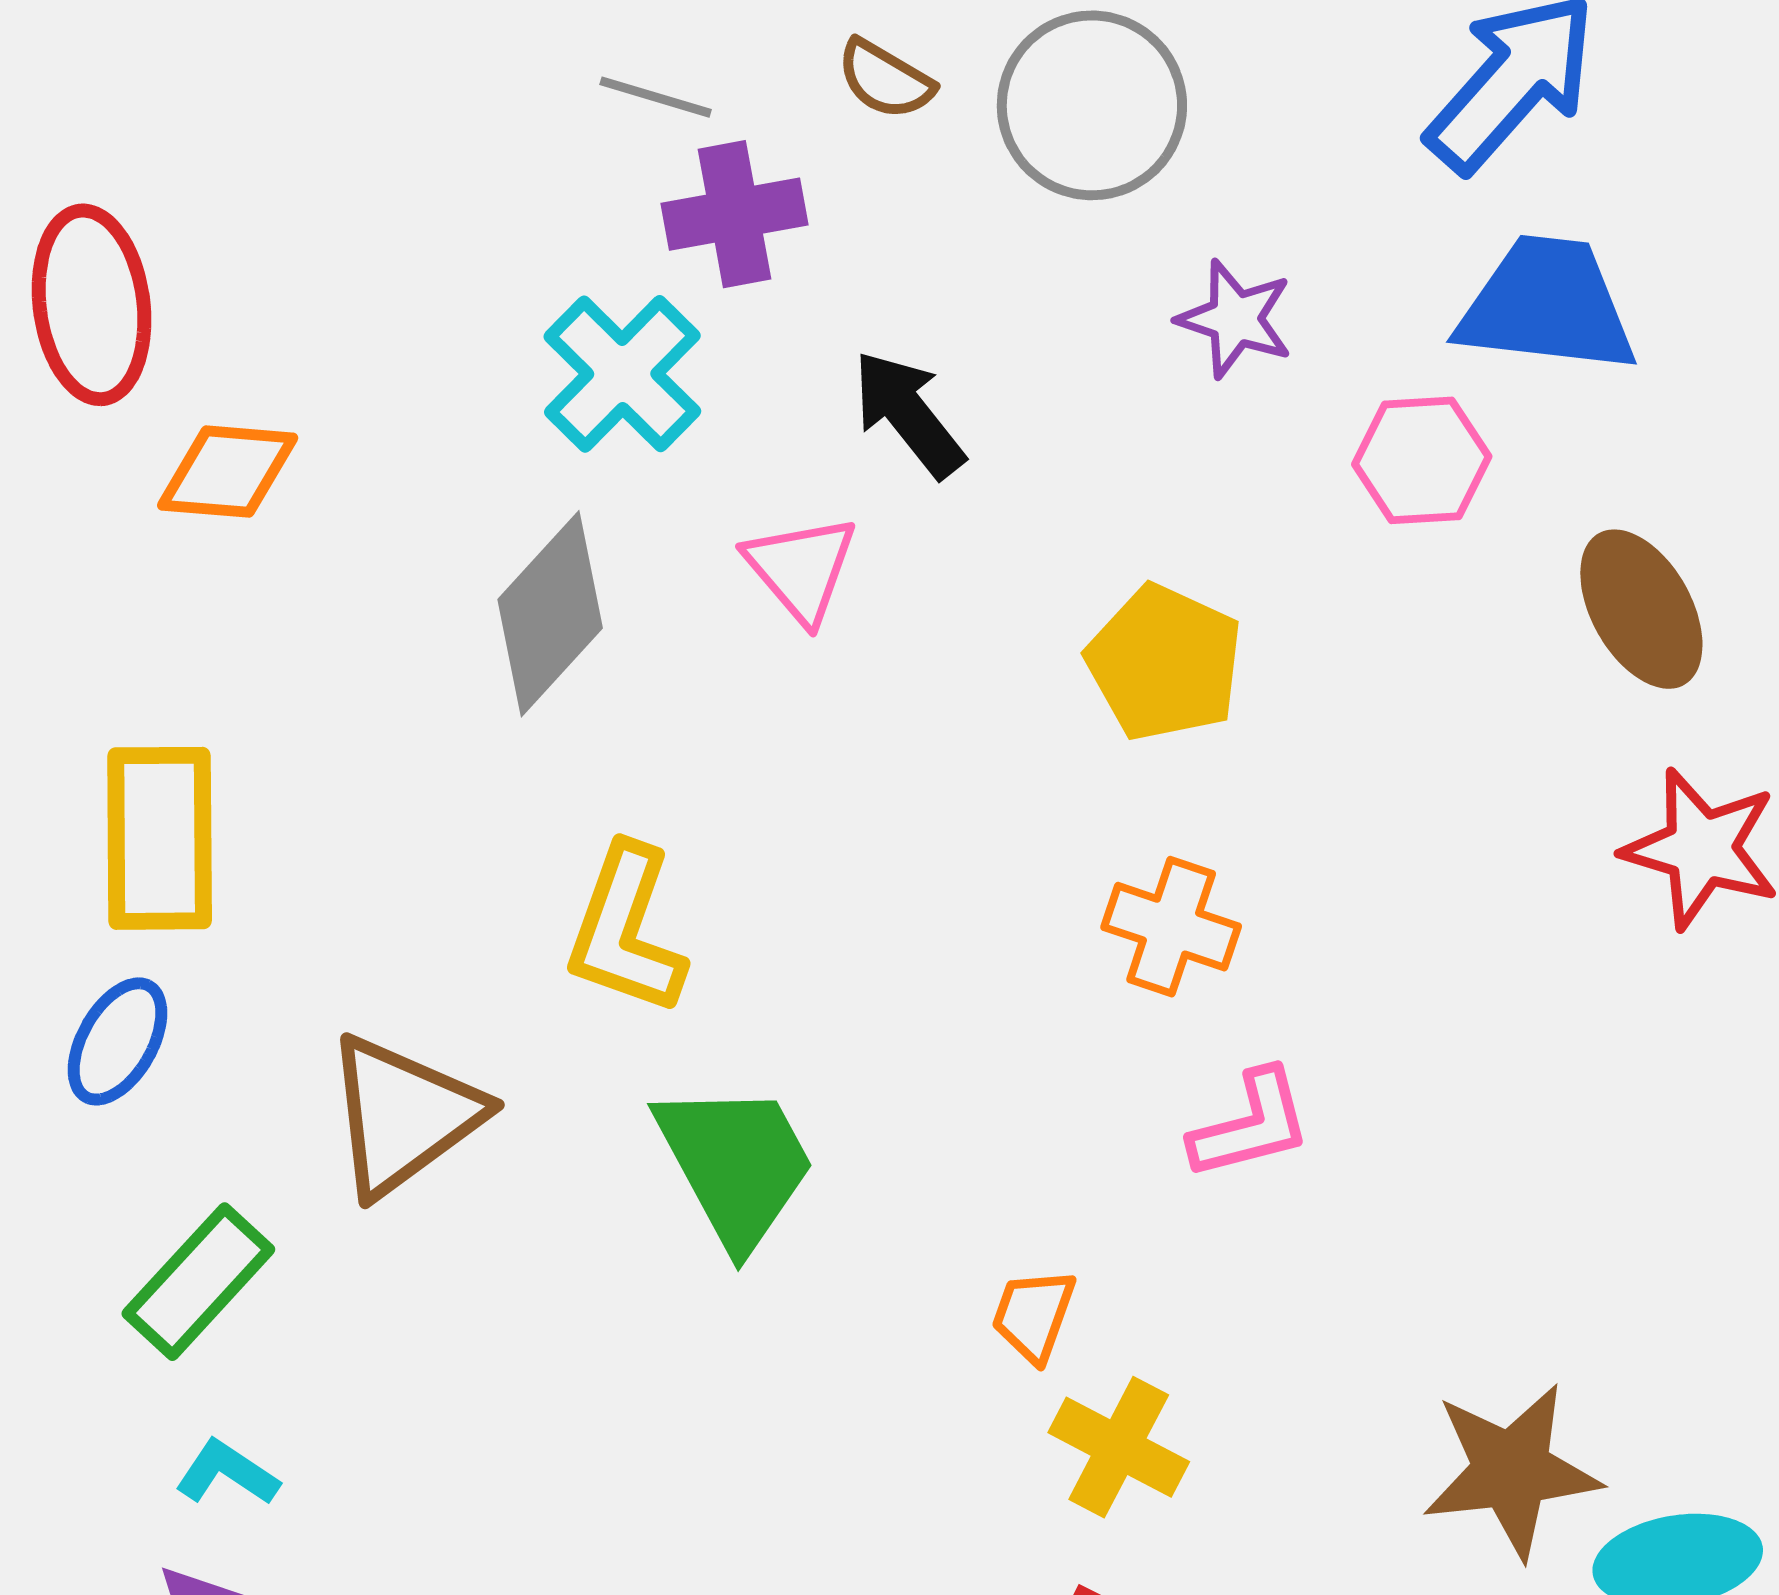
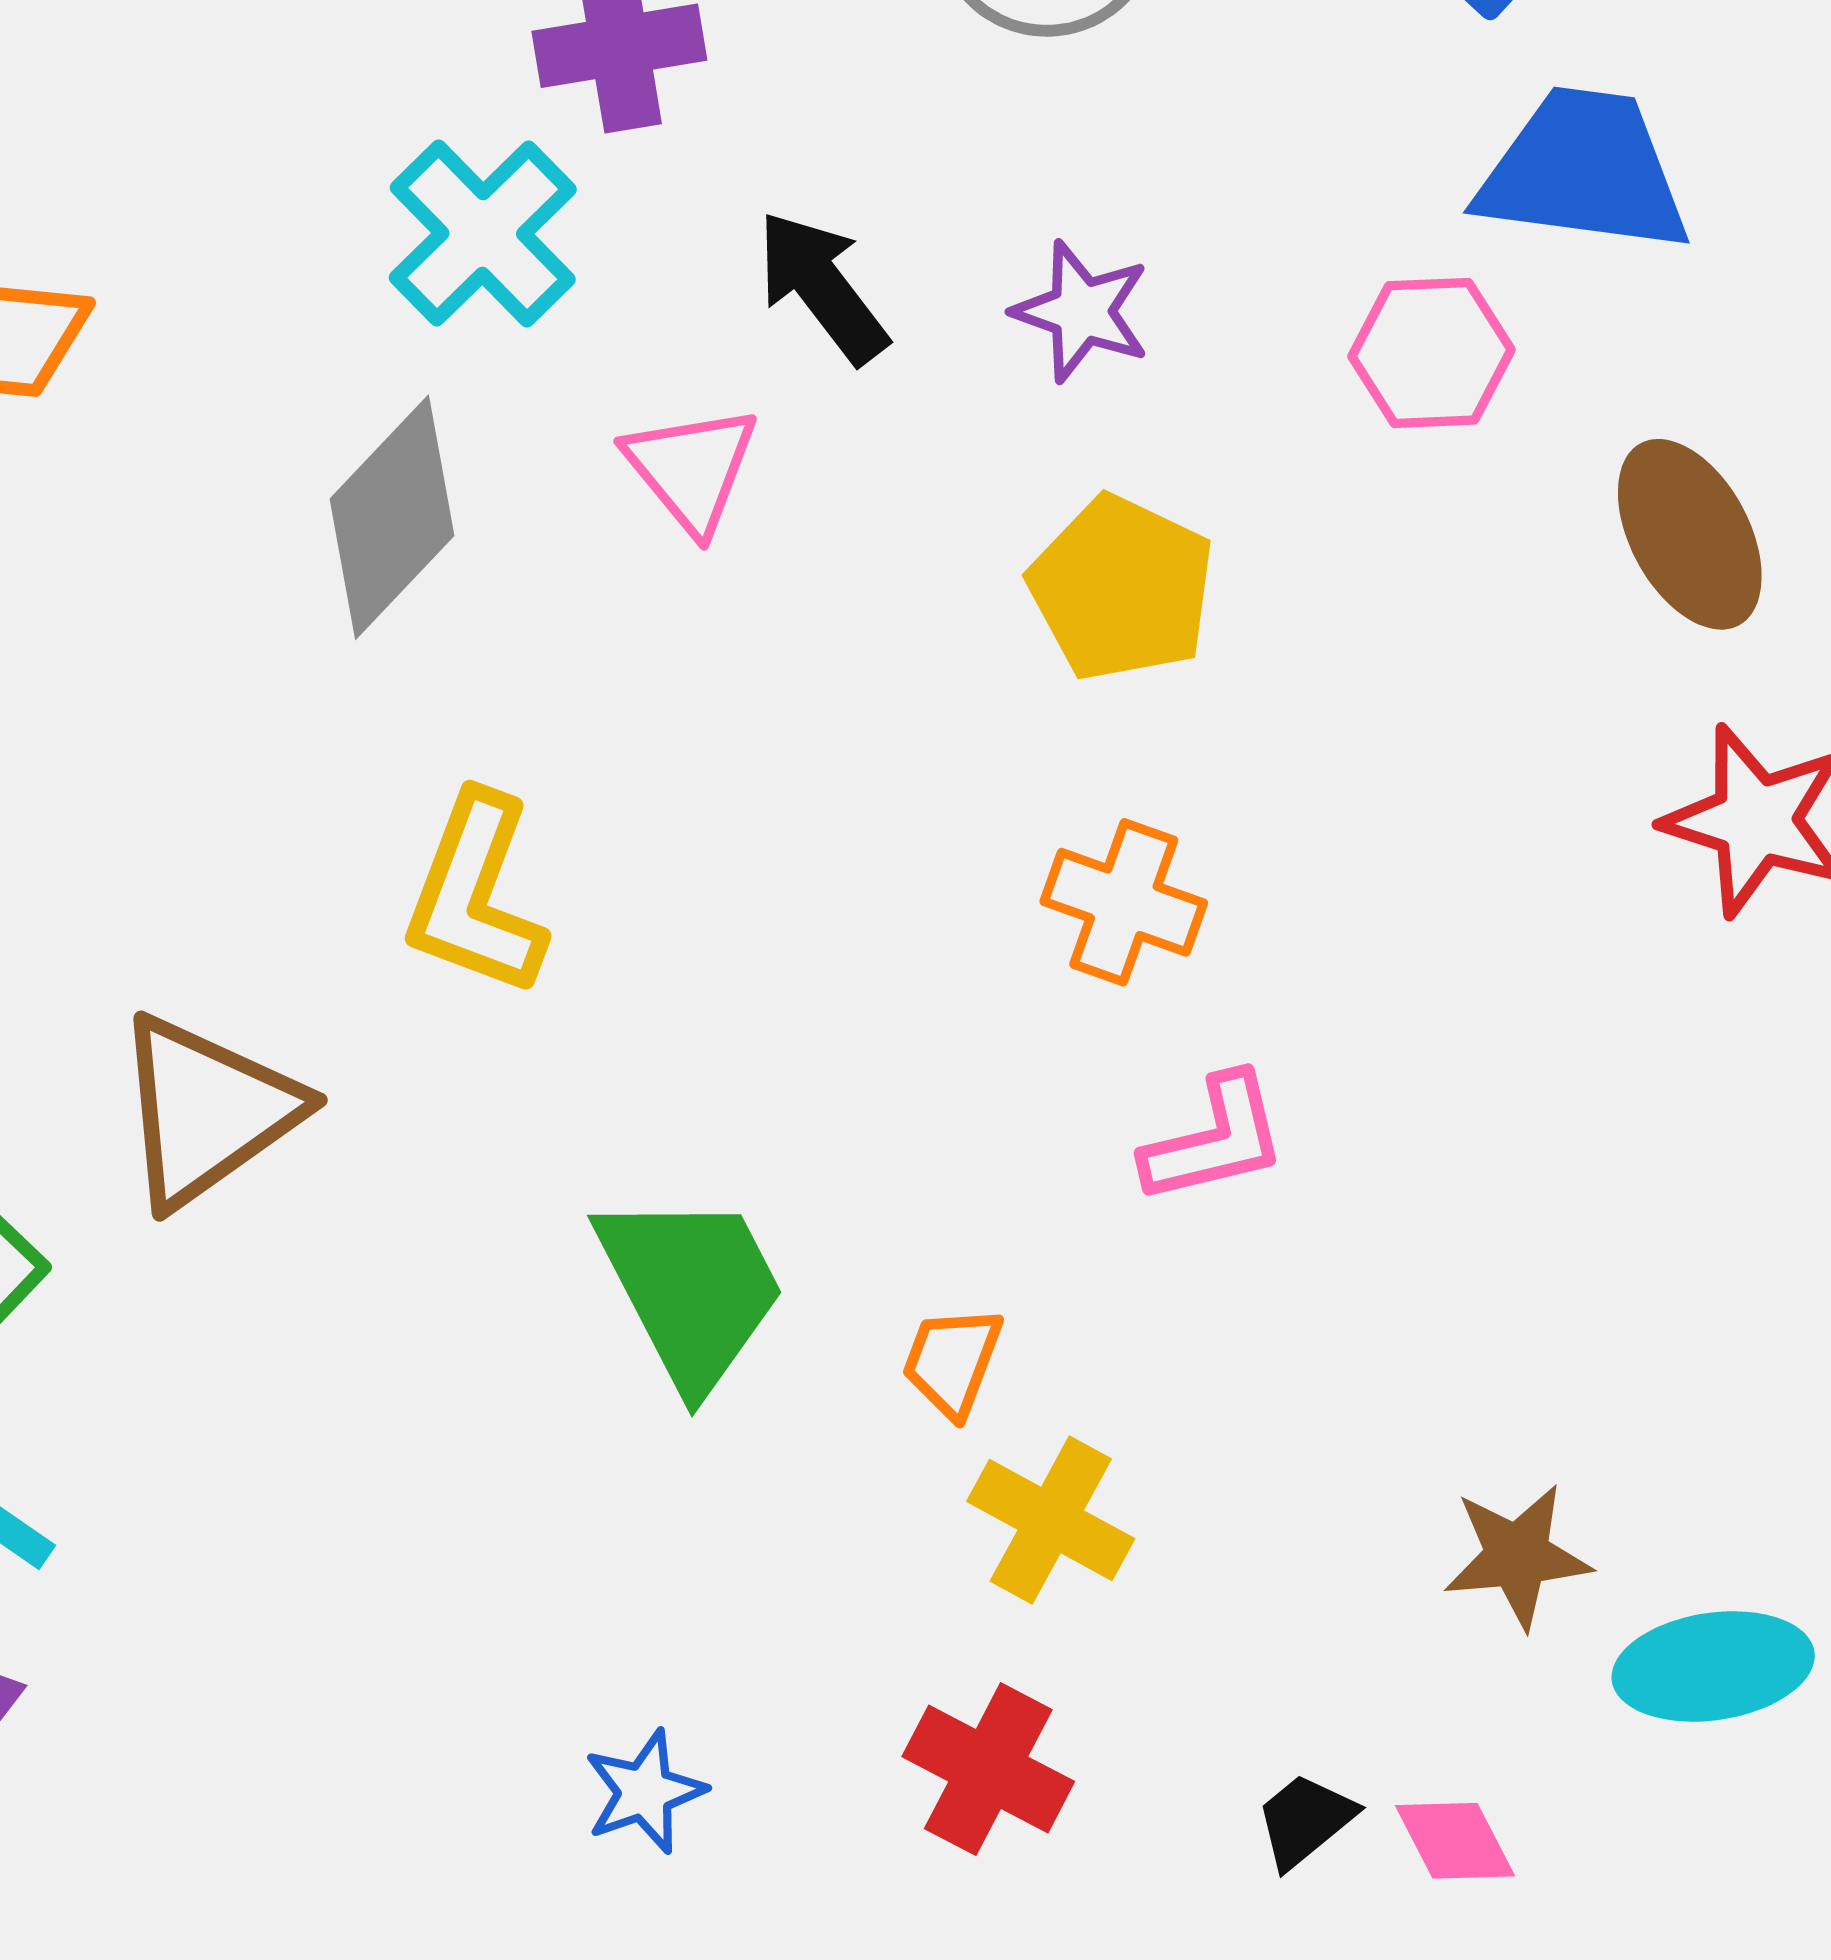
purple star: (1235, 319) -> (1082, 311), moved
green trapezoid: (736, 1164) -> (691, 1289), moved
brown star: (1511, 1471) -> (1517, 1556), size x0.7

